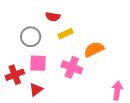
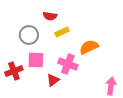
red triangle: (36, 90) -> (53, 80), moved

